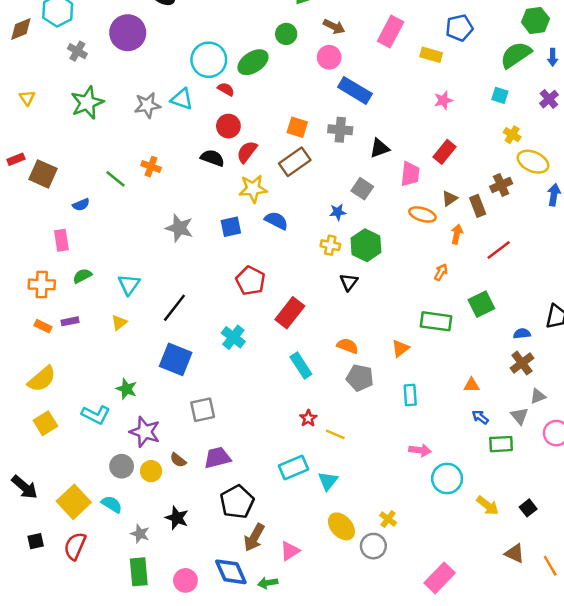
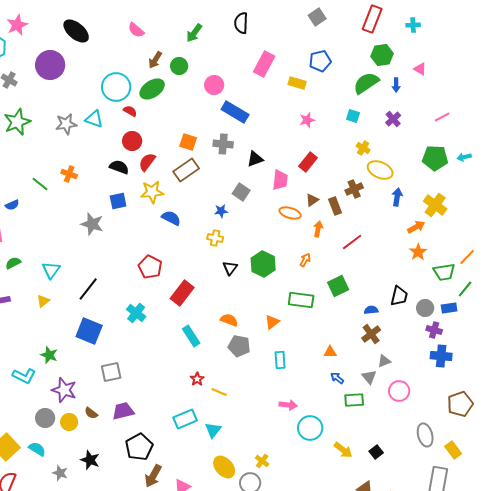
brown arrow: (334, 27) -> (155, 60), moved, turned 96
blue square: (231, 227) -> (118, 201), moved
green hexagon: (366, 245) -> (263, 264), moved

